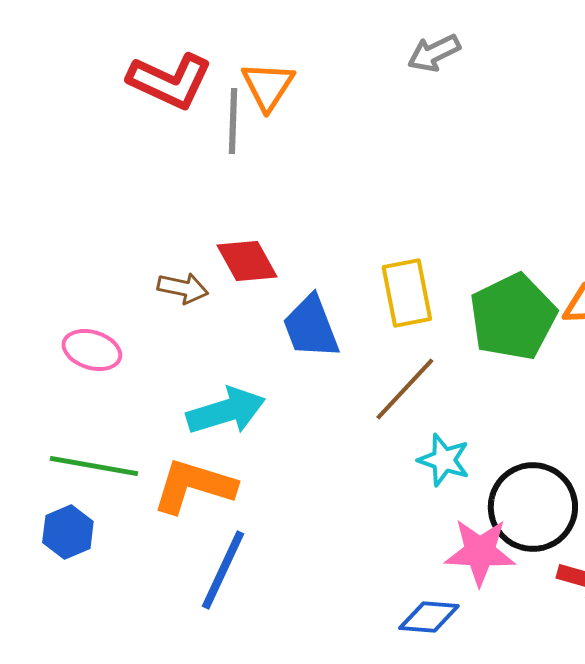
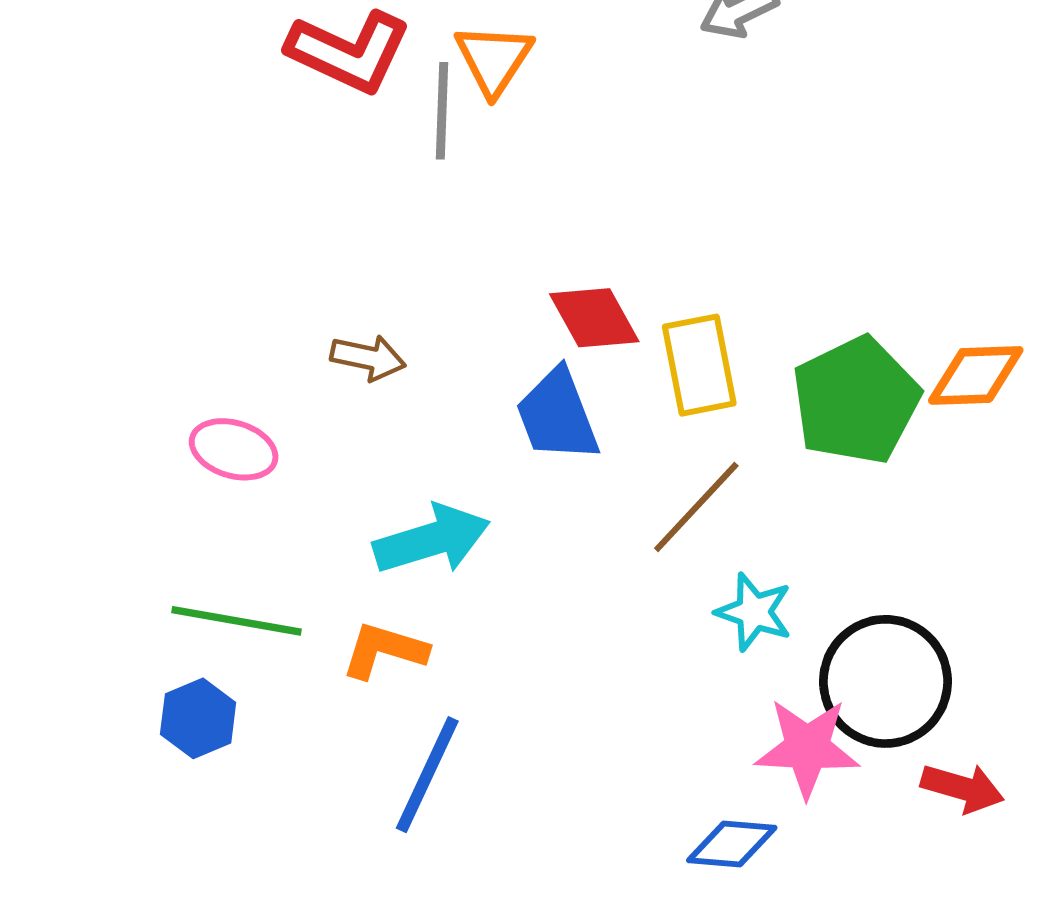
red diamond: (247, 261) -> (594, 318), moved
orange L-shape: (194, 486) -> (384, 650), size x0.7

